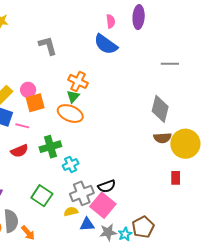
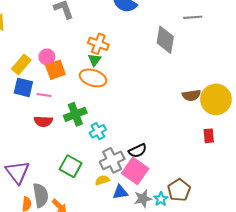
gray diamond: (160, 109) -> (165, 40), moved
red semicircle: (19, 151) -> (43, 121), turned 30

